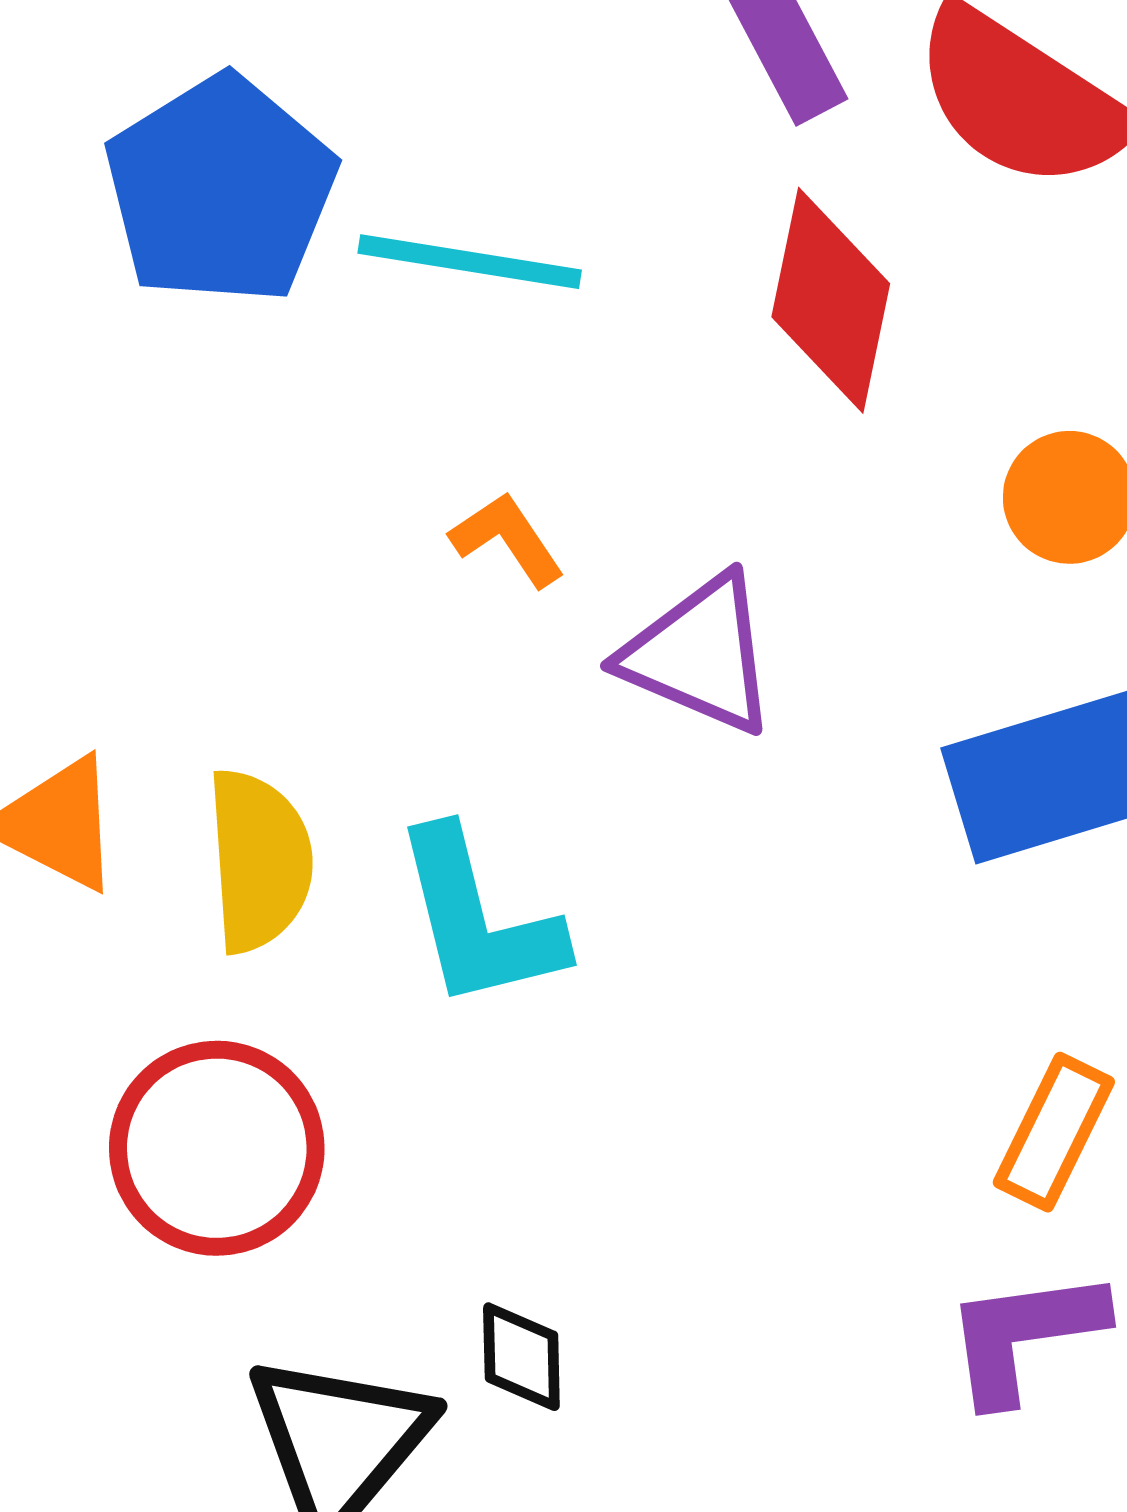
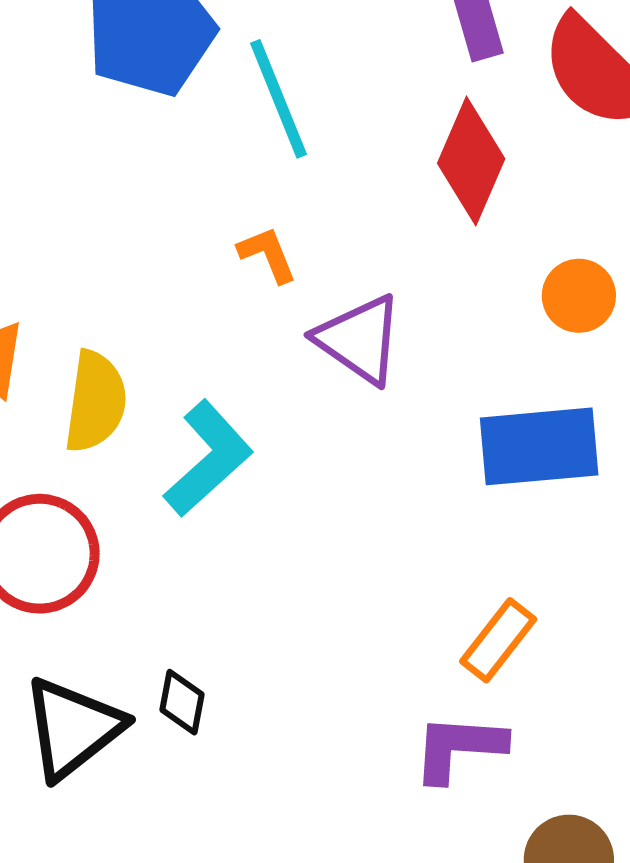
cyan line: (470, 262) -> (279, 99), turned 47
cyan L-shape: (478, 919) -> (208, 459), turned -130

